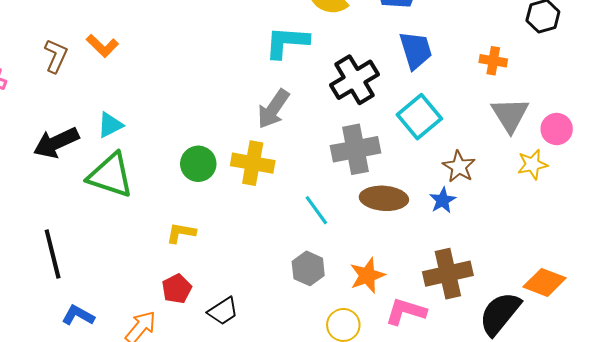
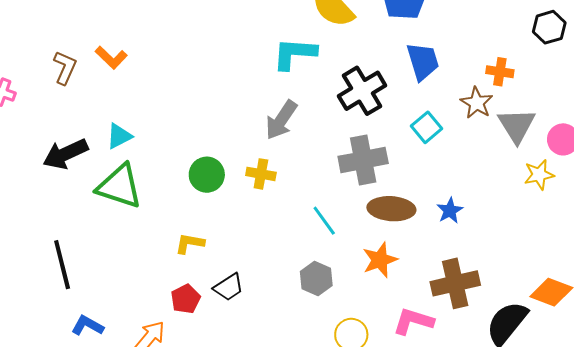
cyan square: (419, 117) -> (426, 127), size x0.7
yellow cross: (253, 163) -> (261, 174), size x0.7
brown star: (459, 167) -> (477, 103), moved
orange star: (367, 275) -> (380, 260), moved
black trapezoid: (223, 311) -> (229, 287), moved

